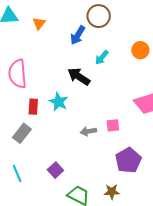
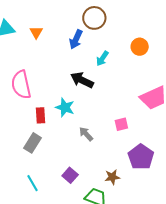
gray arrow: (88, 131) -> (86, 134), moved, turned 63
brown star: (112, 192) -> (112, 177), moved

